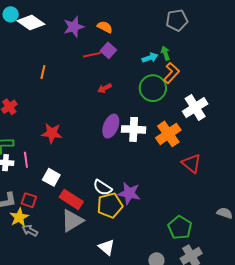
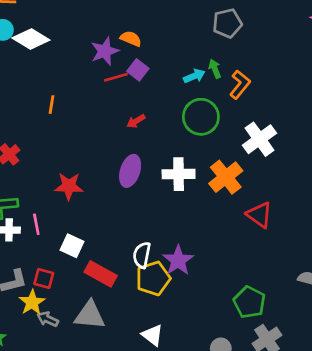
purple star: (74, 27) -> (105, 51), moved
orange L-shape: (172, 73) -> (240, 84), moved
purple ellipse: (111, 126) -> (130, 171), moved
white semicircle: (103, 188) -> (142, 255), turned 72
purple star: (129, 193) -> (178, 260), turned 30
gray triangle: (72, 221) -> (90, 315), moved, turned 40

